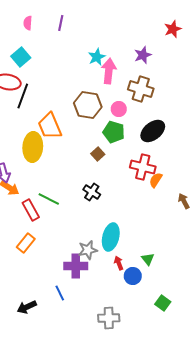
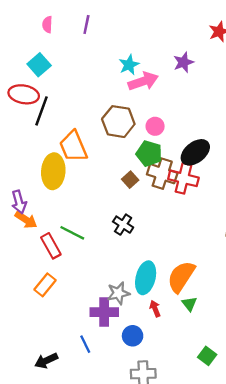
pink arrow: (109, 71) -> (143, 81), turned 65
brown cross: (141, 89) -> (162, 174), moved
red cross: (143, 167) -> (183, 178), moved
orange semicircle: (156, 180) -> (181, 277), moved, size x1.8
blue circle: (133, 276) -> (133, 336), moved

